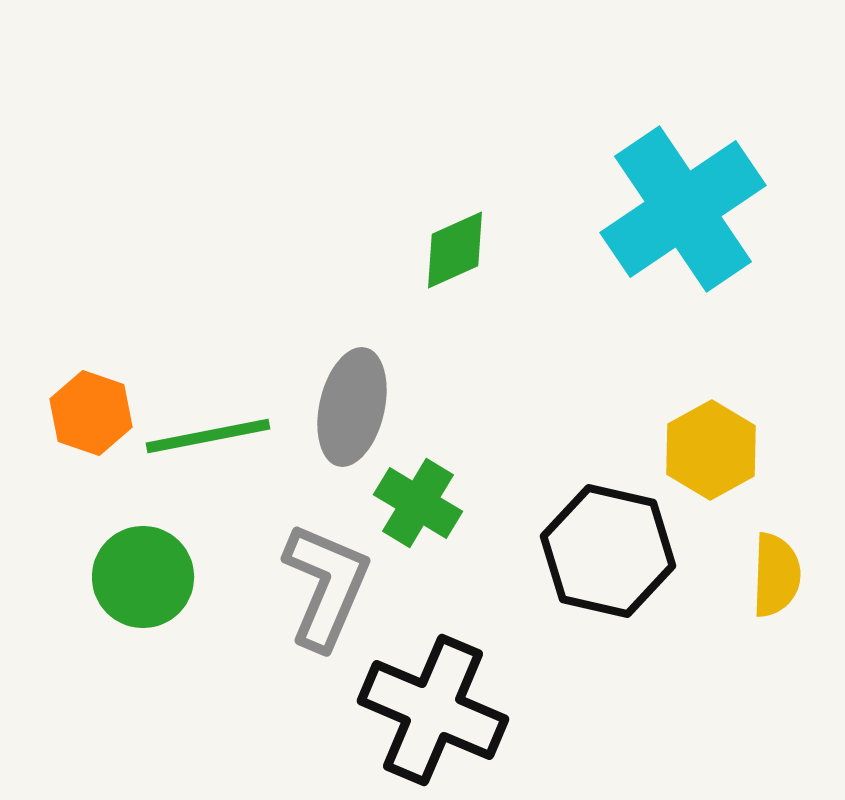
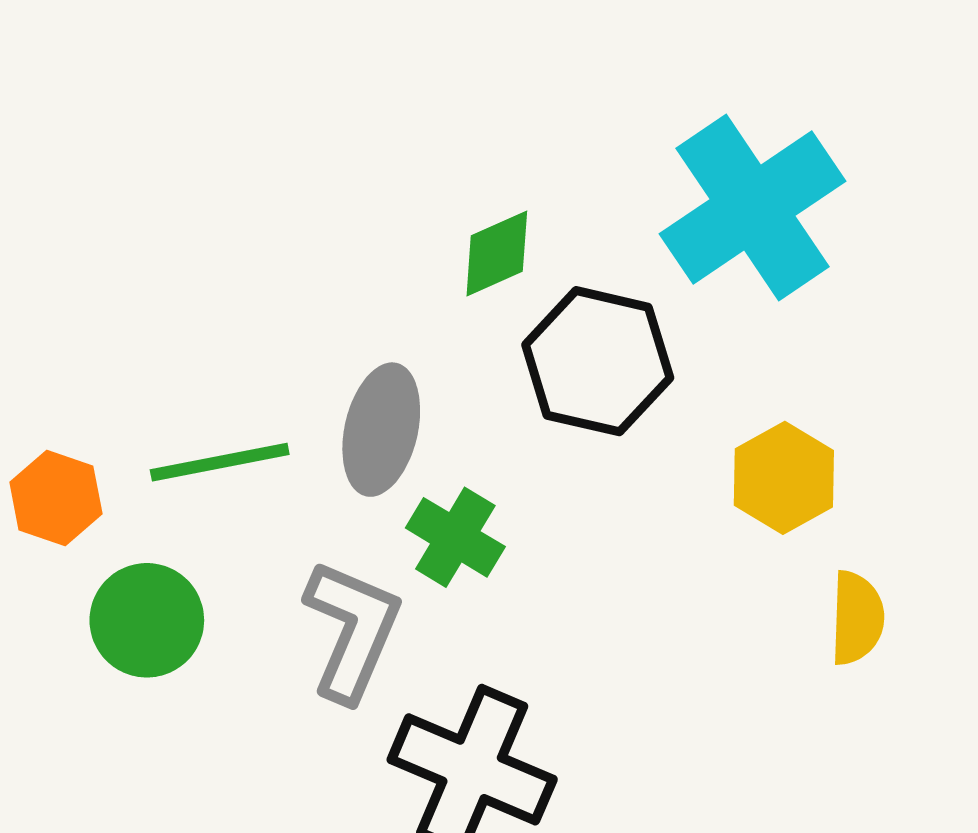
orange hexagon: (91, 413) -> (56, 498), moved
black hexagon: (608, 551) -> (598, 361), moved

